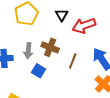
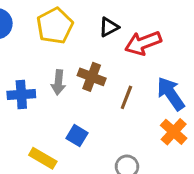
black triangle: (62, 15) -> (109, 27), turned 32
blue square: (39, 71) -> (77, 136), moved

